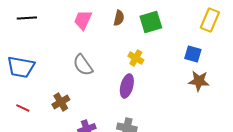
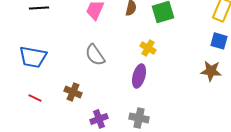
blue square: (193, 54) -> (219, 41), moved
brown cross: (61, 102) -> (73, 92), turned -36

